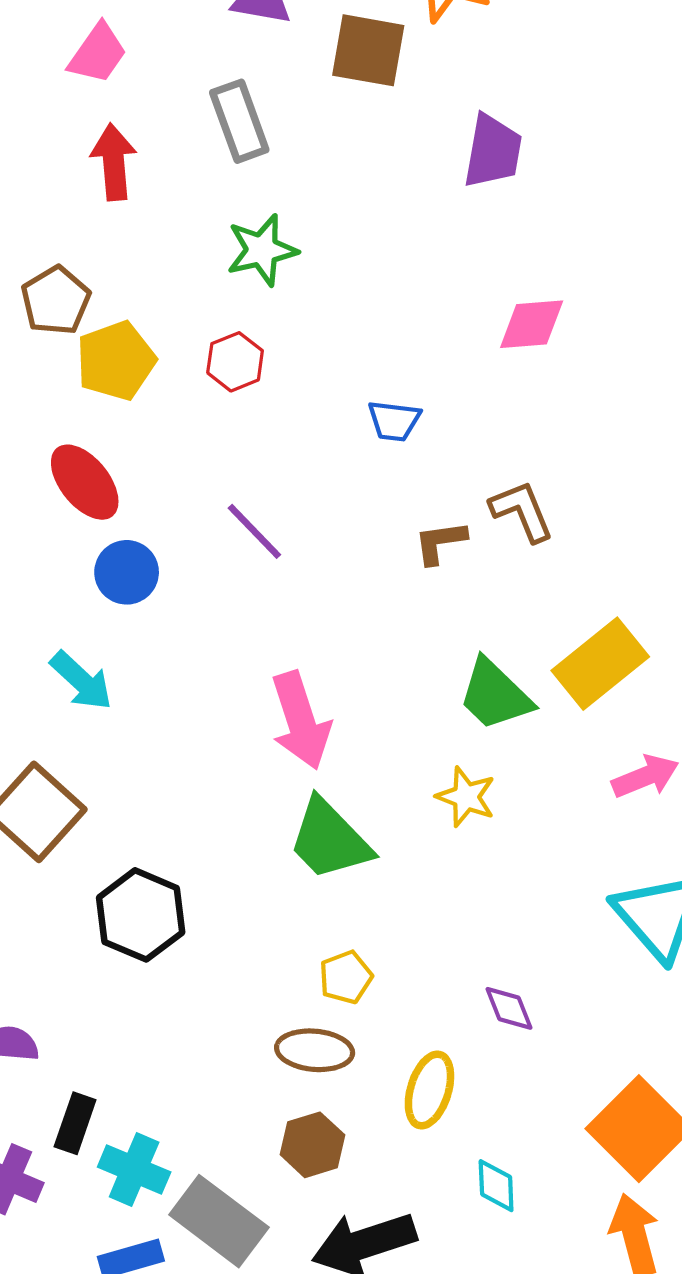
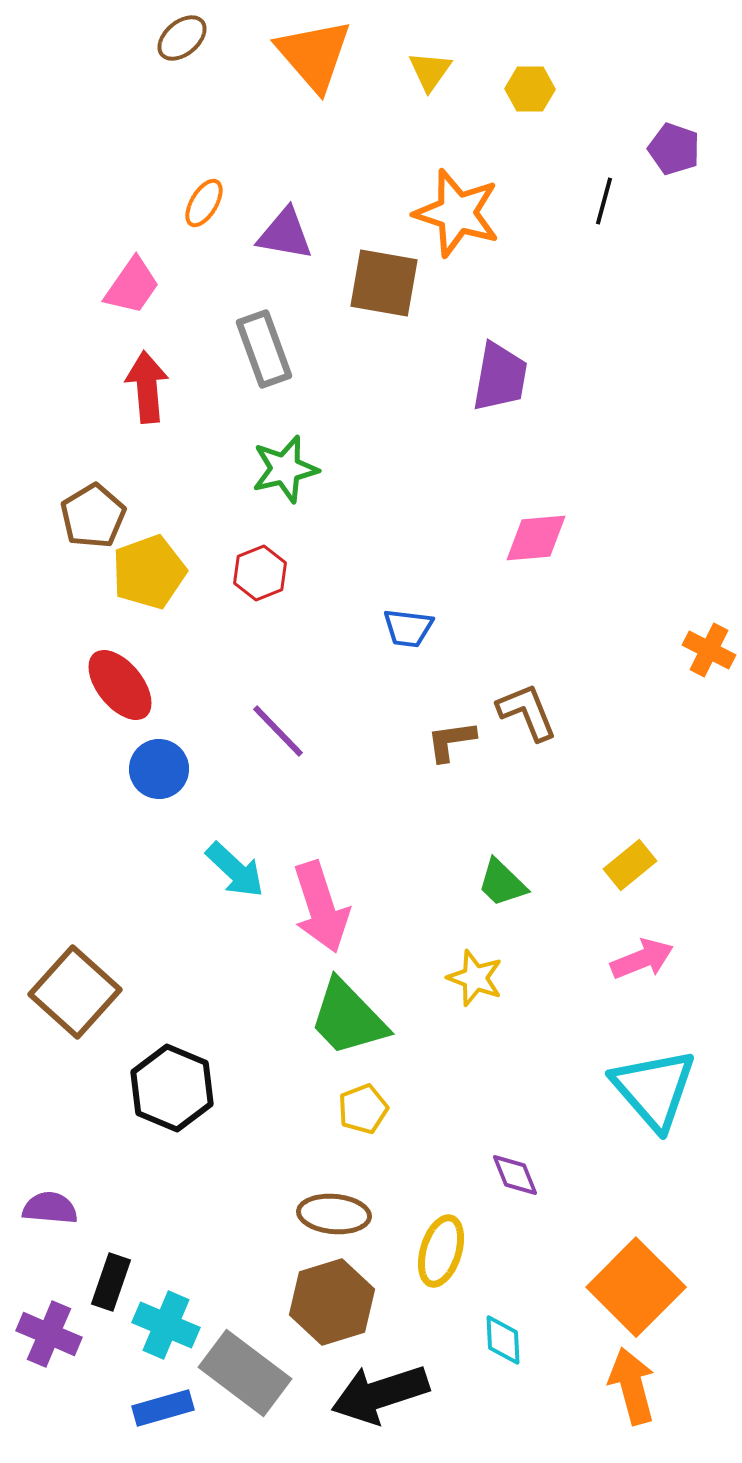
yellow rectangle: (600, 664) -> (630, 865), moved, size x0.6
cyan arrow: (81, 681) -> (235, 870), moved
green trapezoid: (495, 695) -> (502, 883), size x0.7
yellow pentagon: (346, 977) -> (363, 1109), moved
brown hexagon: (312, 1145) -> (332, 1302), size x1.4

